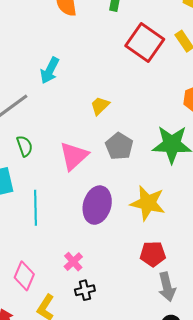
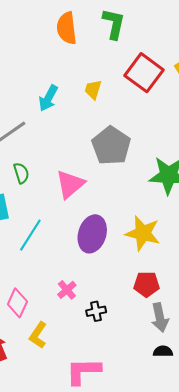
yellow trapezoid: (100, 106) -> (93, 90), moved, turned -30
gray pentagon: (119, 146) -> (111, 146), moved, size x1.4
cyan line: (35, 208) -> (30, 235), turned 32
black cross: (85, 290) -> (96, 311), moved

